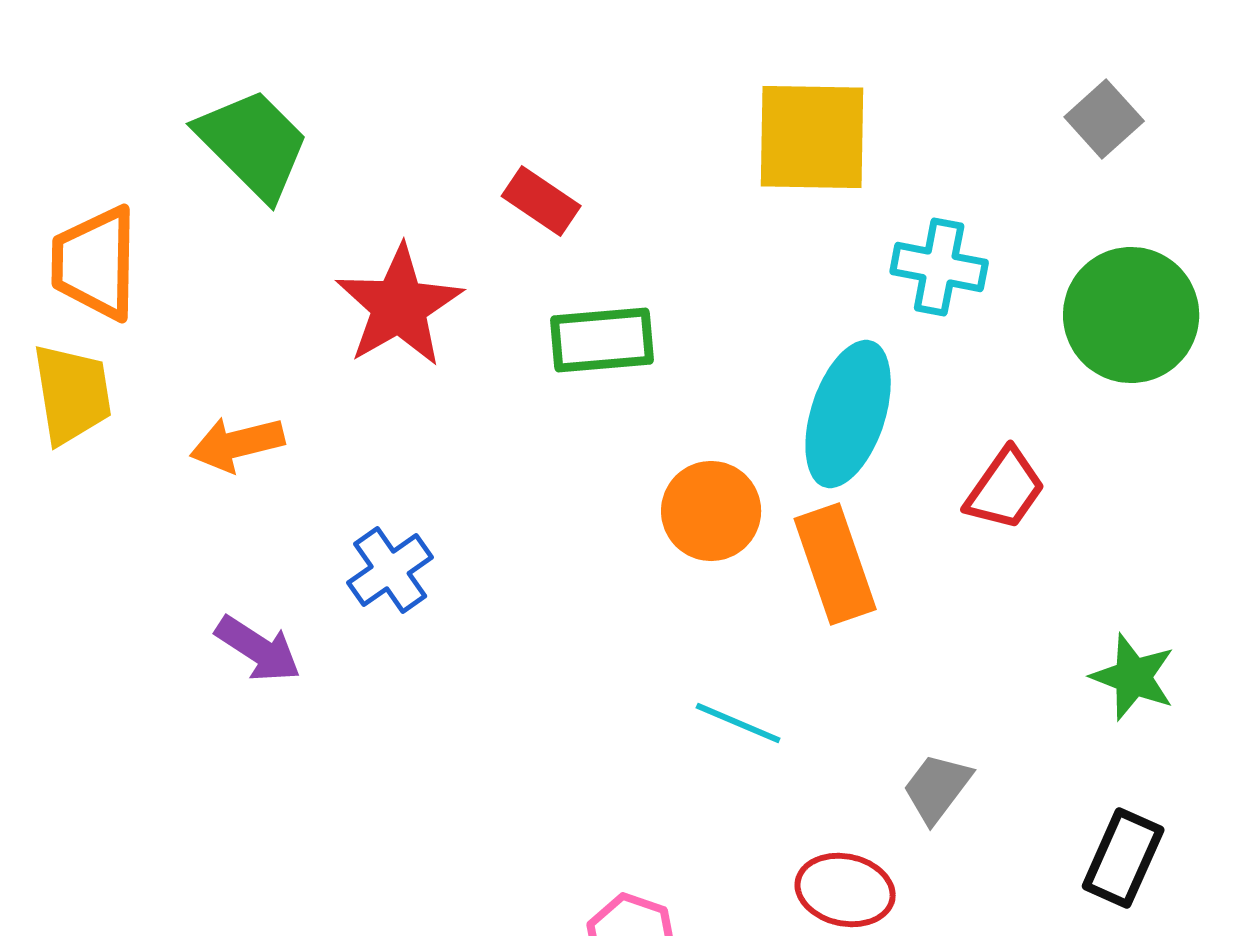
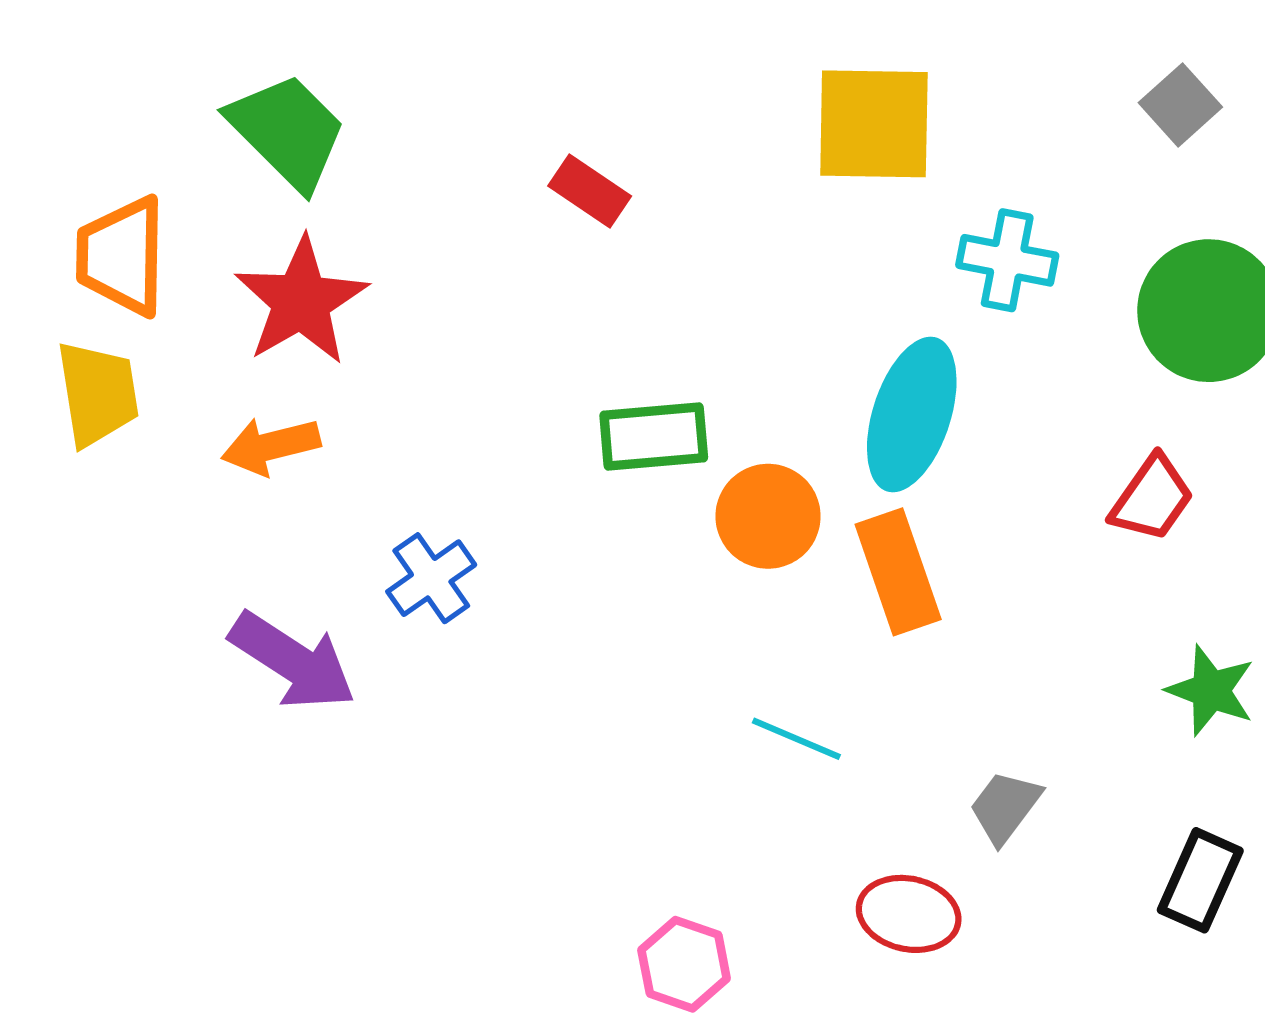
red star: (399, 306) -> (301, 301), moved
green rectangle: (602, 340) -> (654, 437), moved
red trapezoid: (1005, 489) -> (1152, 498), moved
purple arrow: (258, 649) -> (293, 661), size x1.4

